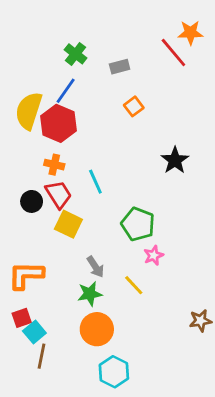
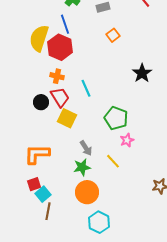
blue line: (66, 91) -> (65, 24), turned -54

